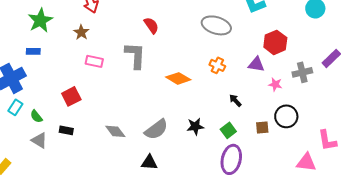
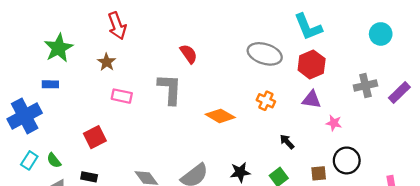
red hexagon: (275, 42) -> (312, 64), moved
gray cross: (302, 72) -> (365, 86), moved
cyan rectangle: (15, 107) -> (29, 160), moved

